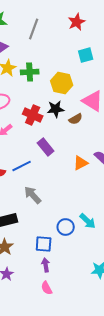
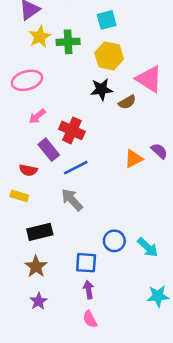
cyan square: (86, 55) -> (107, 20), moved
red cross: (33, 115) -> (72, 130), moved
purple rectangle: (46, 147) -> (49, 150), moved
blue line: (22, 166) -> (76, 168), moved
cyan arrow: (88, 221) -> (148, 247), moved

